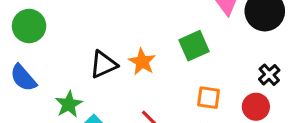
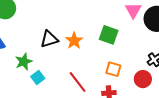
green square: (194, 46) -> (109, 35), turned 36

